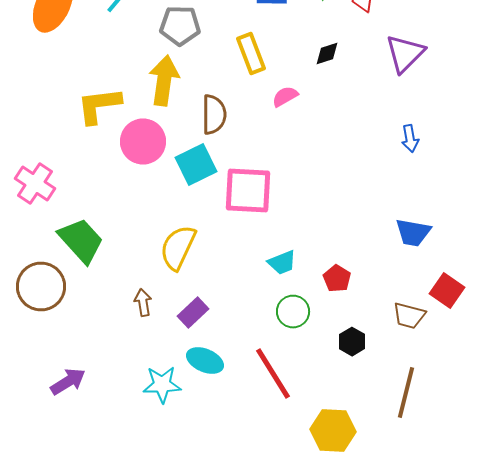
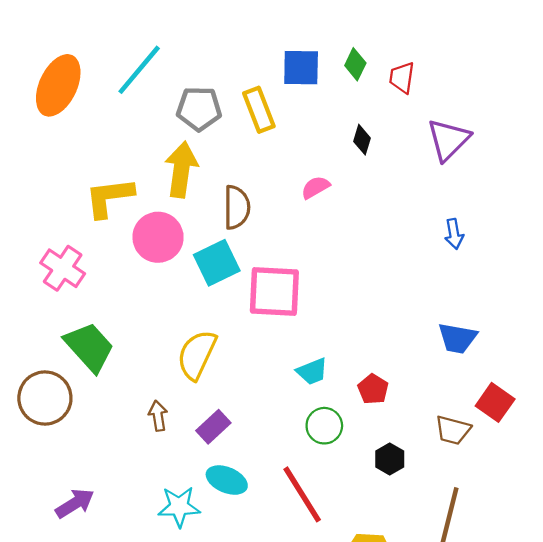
yellow rectangle: (251, 54) -> (259, 110), moved
black diamond: (327, 54) -> (362, 140), turned -56
pink cross: (35, 184) -> (63, 268), moved

